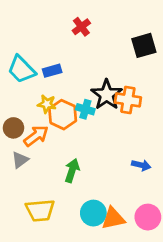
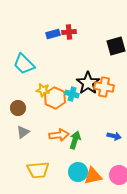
red cross: (81, 27) -> (69, 32), turned 32
blue rectangle: (52, 71) -> (53, 34), moved
orange arrow: (36, 136) -> (59, 135), moved, turned 30
green arrow: (72, 170) -> (75, 140), moved

